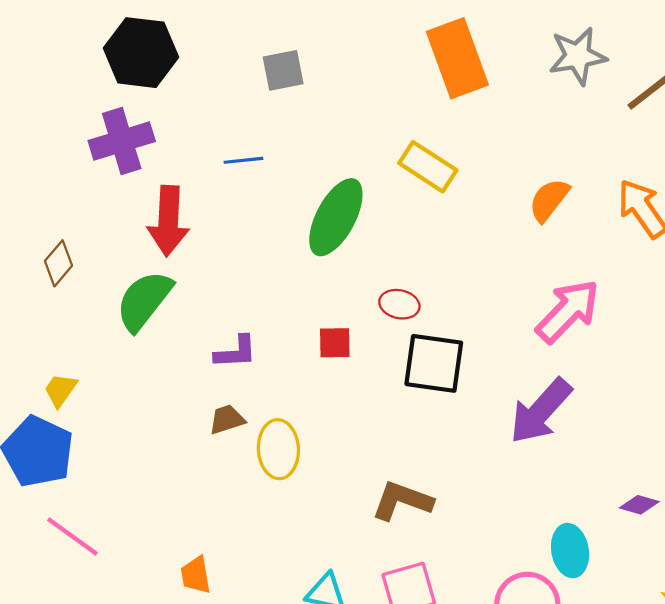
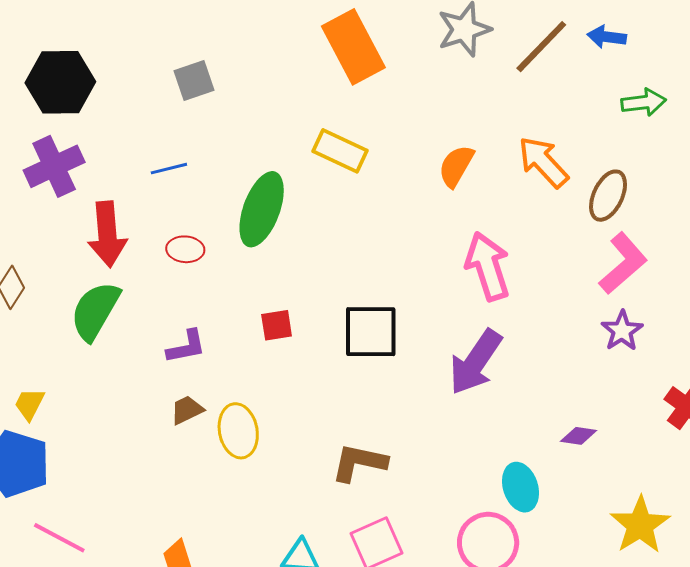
red ellipse: (399, 304) -> (185, 249), moved
pink arrow: (568, 311) -> (488, 266), turned -54

